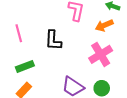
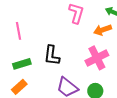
black L-shape: (53, 40) -> (52, 55), moved

